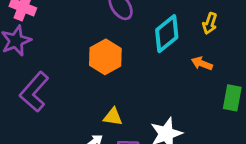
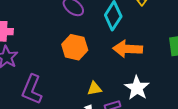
orange arrow: (202, 63) -> (128, 49), moved, size x1.8

